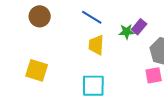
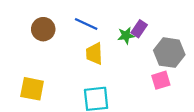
brown circle: (40, 16) -> (43, 29), moved

